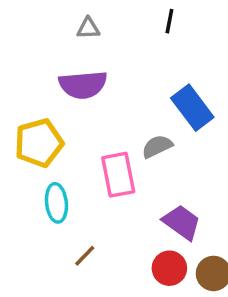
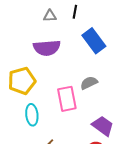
black line: (169, 21) -> (75, 12), moved
blue rectangle: (192, 108) -> (94, 41), moved

